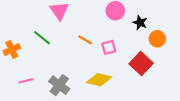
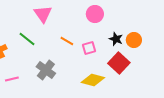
black star: (140, 23) -> (116, 39), moved
yellow diamond: (99, 80) -> (93, 80), moved
gray cross: (59, 85) -> (46, 70), moved

